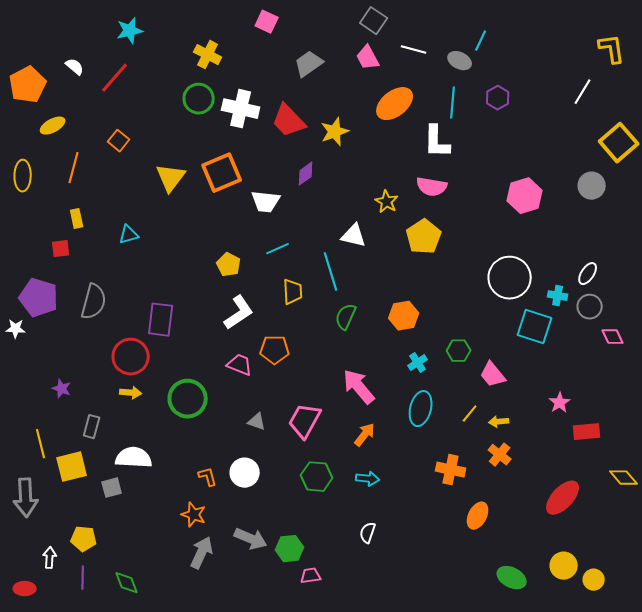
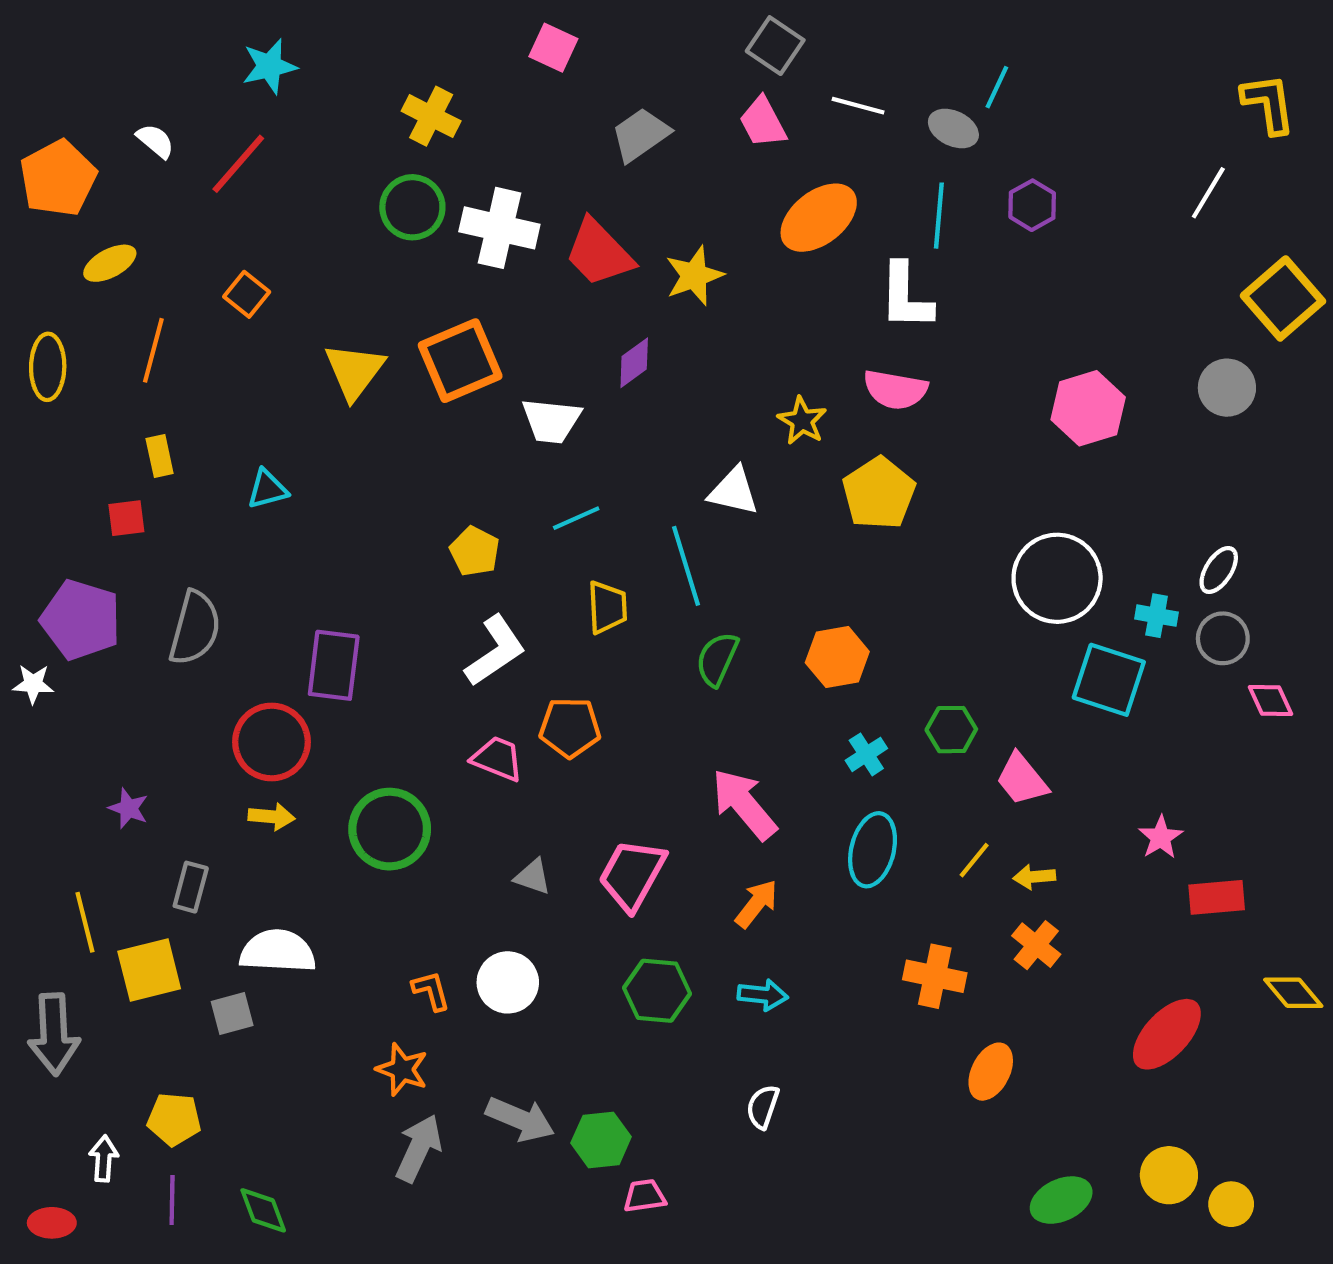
green ellipse: (512, 578) -> (1061, 1200), turned -52

